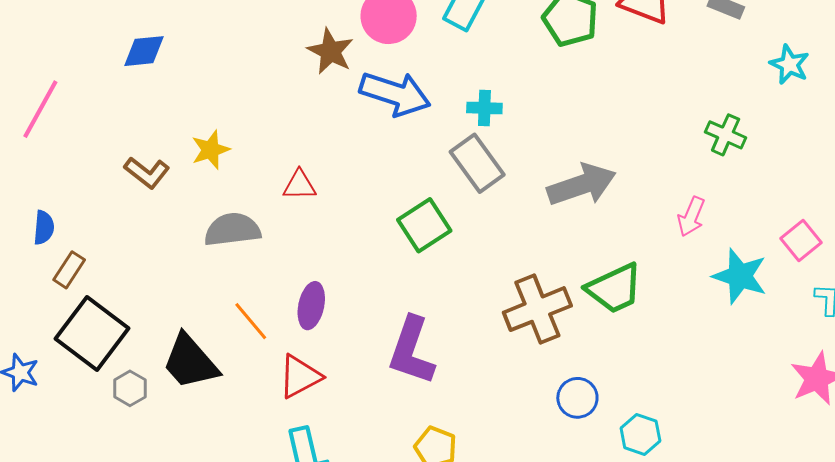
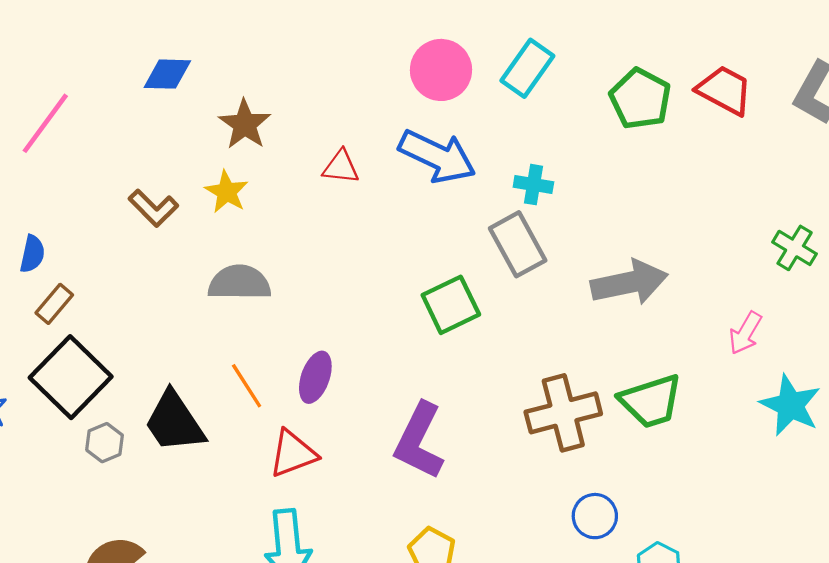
brown star: (330, 51) -> (245, 124), moved
yellow star: (211, 150) -> (227, 192), turned -30
red triangle: (299, 185) -> (341, 167), moved

